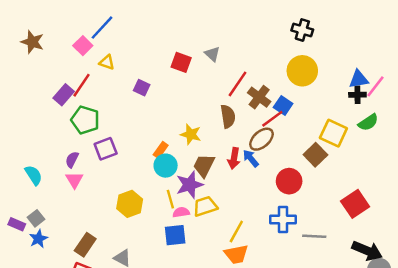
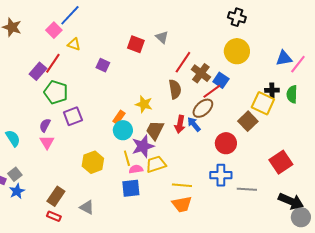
black cross: (357, 95) -> (272, 90), moved
green semicircle: (368, 122) -> (292, 94), turned 126
yellow line: (236, 232) -> (182, 185), turned 66

